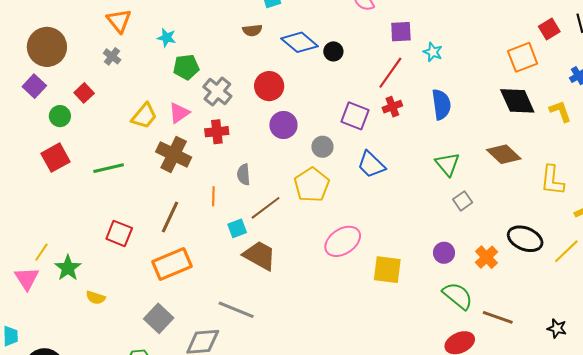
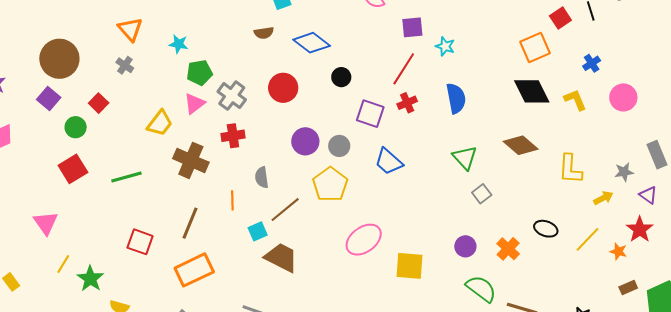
black circle: (333, 51) -> (341, 77), moved
pink triangle: (179, 113) -> (194, 104), moved
purple circle: (283, 125) -> (305, 141), moved
black ellipse: (525, 239) -> (546, 229), size x0.7
pink triangle: (27, 278) -> (46, 223), moved

